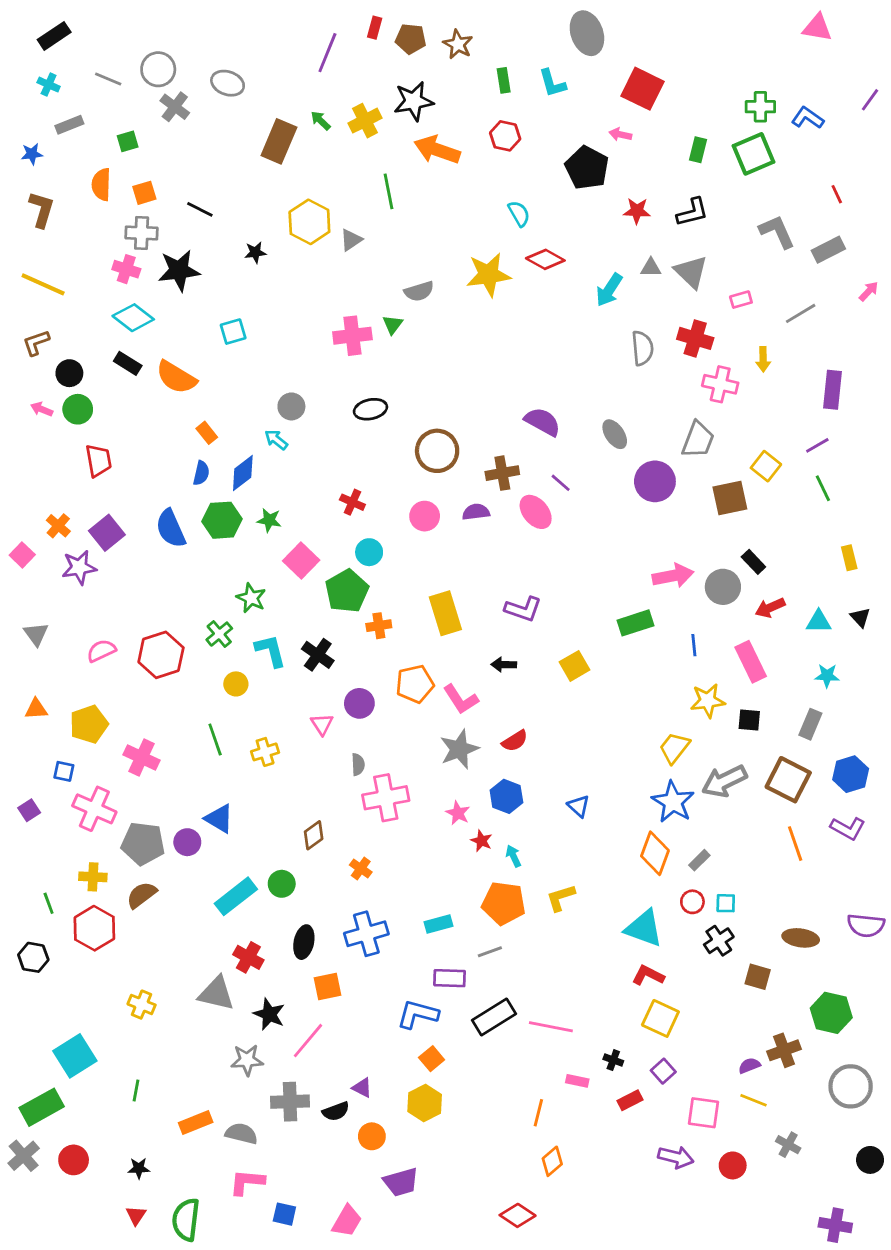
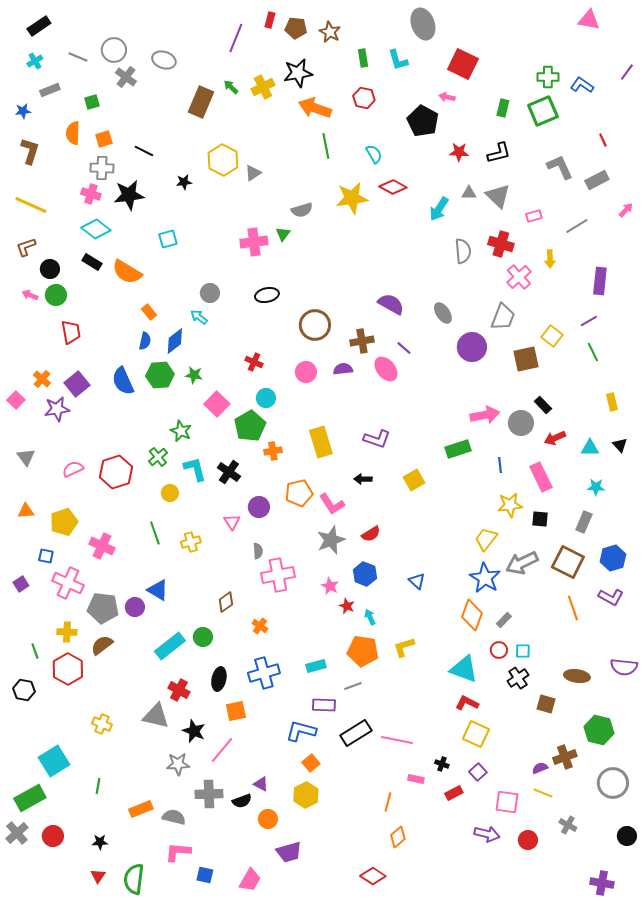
cyan cross: (49, 85) -> (35, 61), turned 35
green line: (389, 191) -> (326, 146), moved
pink cross: (720, 384) -> (519, 277), turned 35

